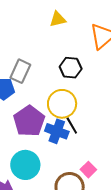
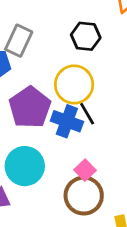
pink square: (88, 170) -> (85, 170), moved

